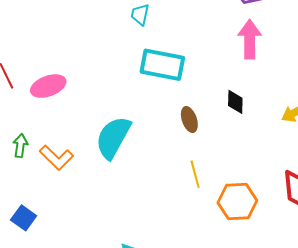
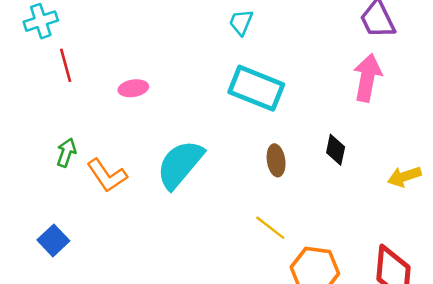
pink ellipse: (48, 86) -> (133, 88), moved, size x0.7
yellow line: (195, 174) -> (270, 228), turned -48

